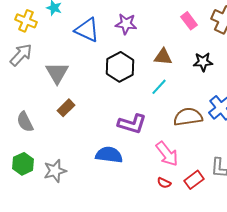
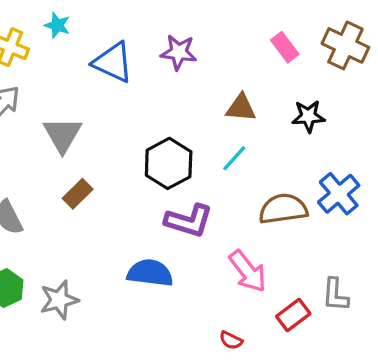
black hexagon: (120, 67) -> (169, 163), moved
red semicircle: (164, 183) -> (231, 340), moved

